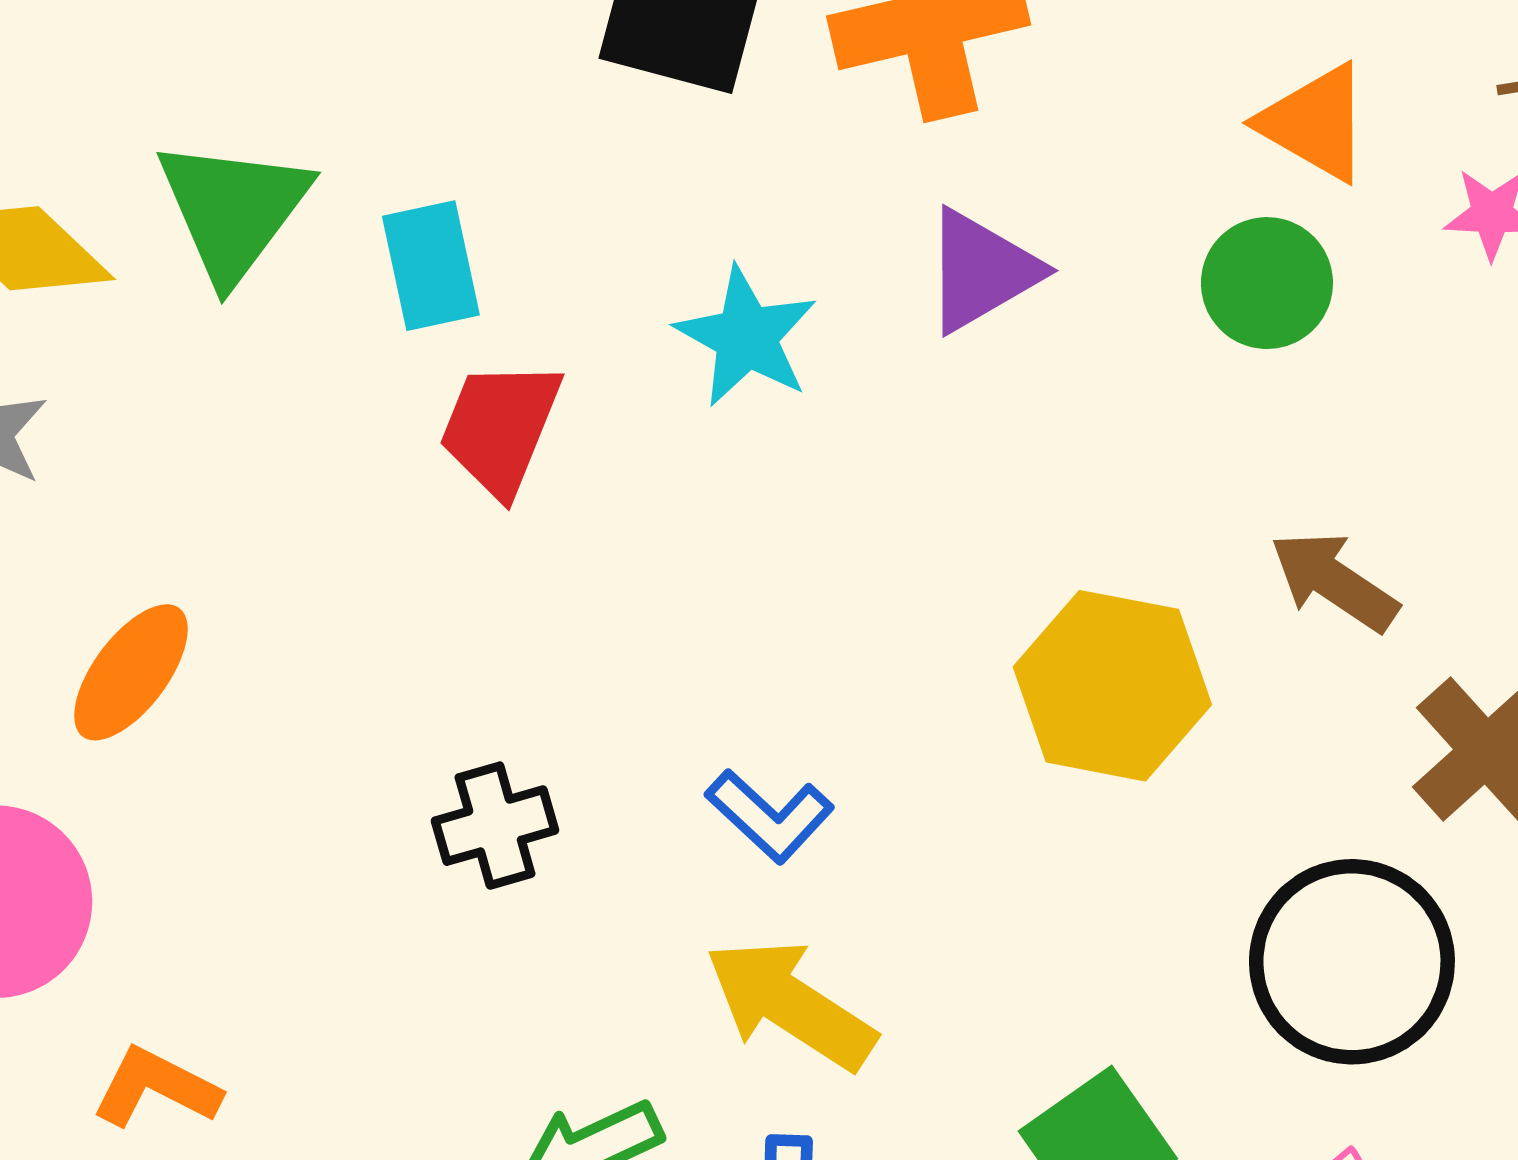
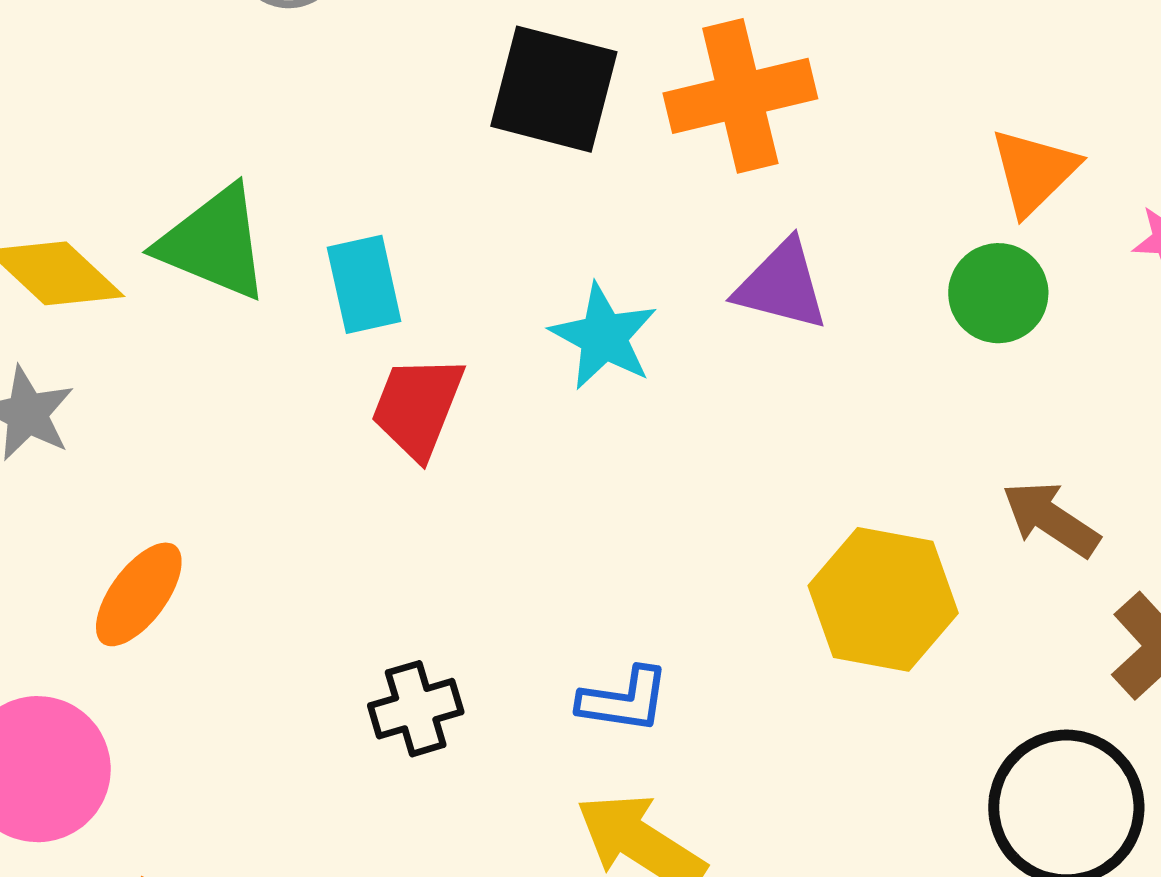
orange triangle: (1315, 123) -> (1034, 171), turned 46
green triangle: (233, 210) -> (214, 243), turned -44
purple triangle: (981, 271) -> (782, 285), turned 45
blue L-shape: (770, 816) -> (624, 700), turned -34

